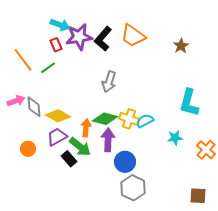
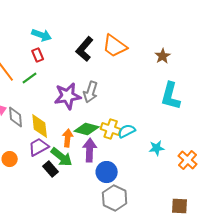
purple star: (79, 37) -> (68, 96), moved
cyan L-shape: (189, 103) -> (171, 96), moved
yellow diamond: (58, 116) -> (40, 126), turned 55

